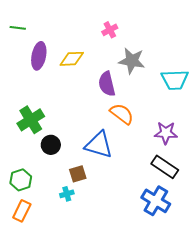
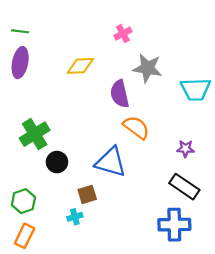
purple ellipse: (39, 56) -> (20, 63), moved
purple star: (166, 133) -> (185, 149), size x0.7
blue cross: (156, 201) -> (174, 225), turned -32

